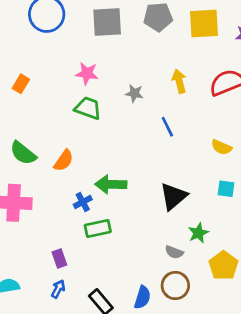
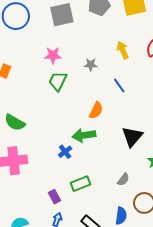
green trapezoid: (88, 108) -> (58, 81), turned -75
orange semicircle: (64, 161) -> (96, 110), moved
green rectangle: (98, 228) -> (81, 184), moved
gray semicircle: (174, 252) -> (123, 179), moved, turned -64

